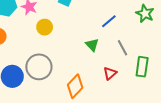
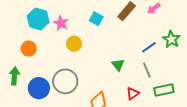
blue line: (109, 21) -> (149, 47), moved
green rectangle: (142, 67) -> (164, 90), turned 66

